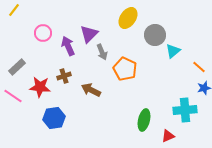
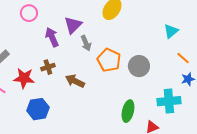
pink circle: (43, 33) -> (29, 13), moved
gray circle: (155, 35) -> (139, 66), moved
cyan triangle: (173, 51) -> (171, 31), moved

